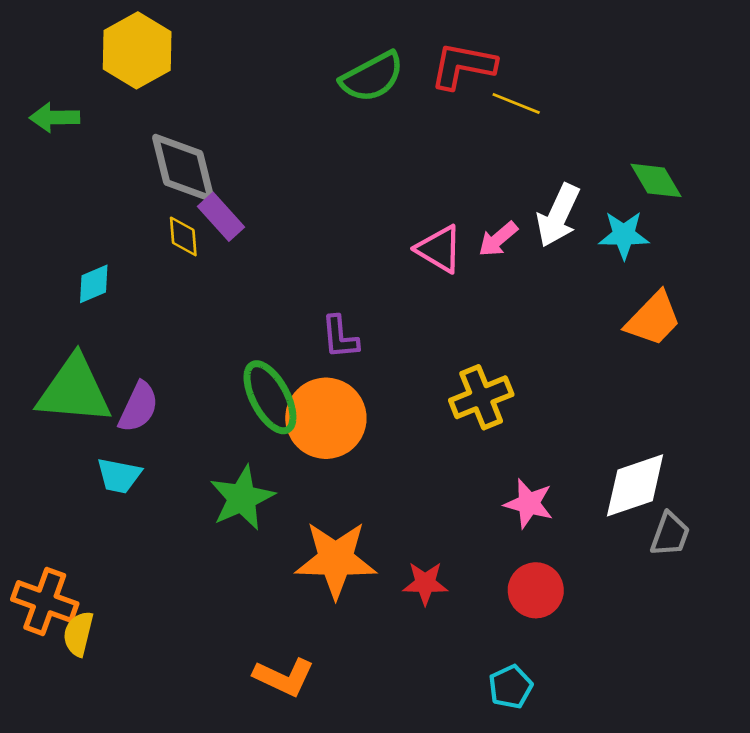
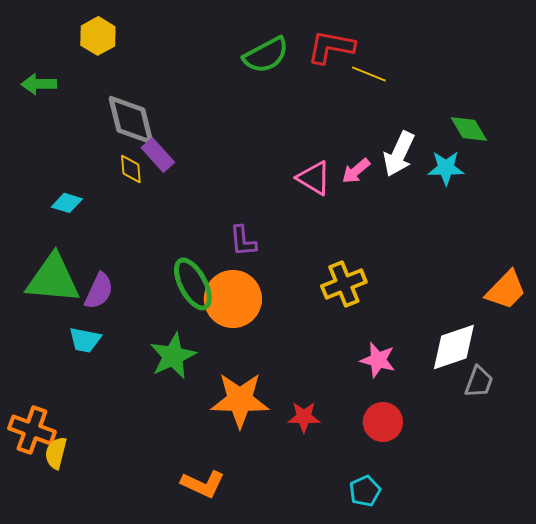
yellow hexagon: (137, 50) -> (98, 36), size x0.7
cyan diamond: (94, 284) -> (67, 203), turned 40
orange trapezoid: (653, 319) -> (506, 290), moved

